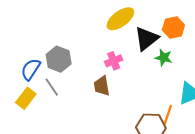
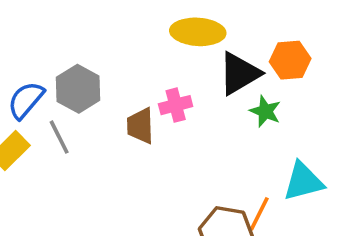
yellow ellipse: (120, 19) -> (198, 32), turned 32
brown trapezoid: (102, 86) -> (140, 126), moved

